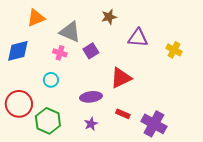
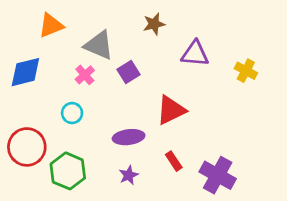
pink cross: (60, 53) -> (85, 75), turned 32
red rectangle: (123, 114) -> (174, 161), turned 32

